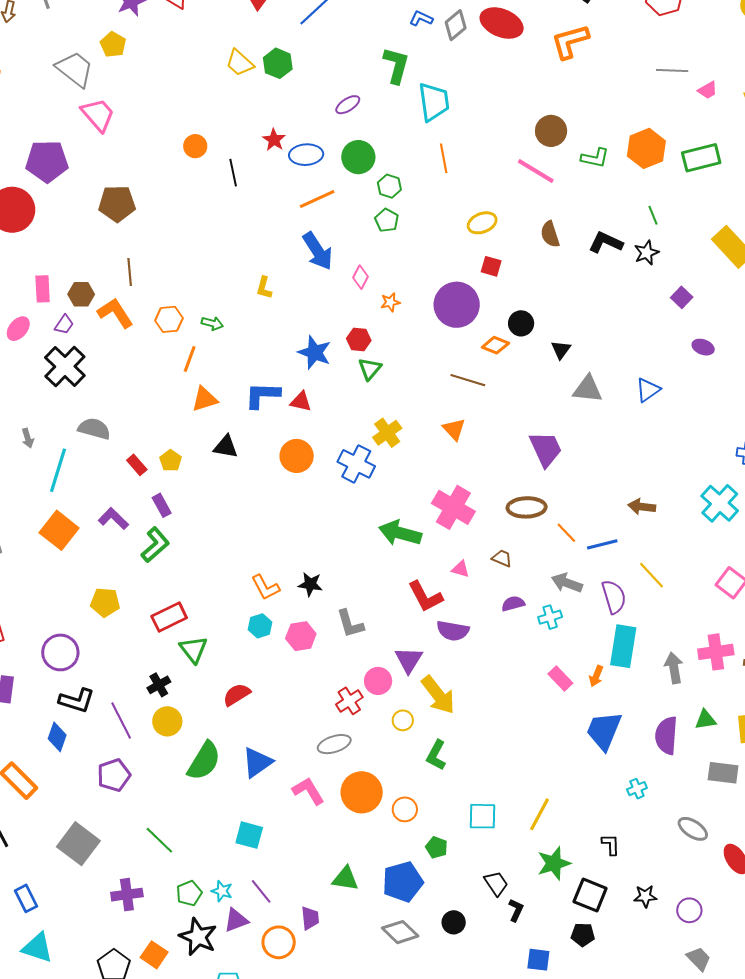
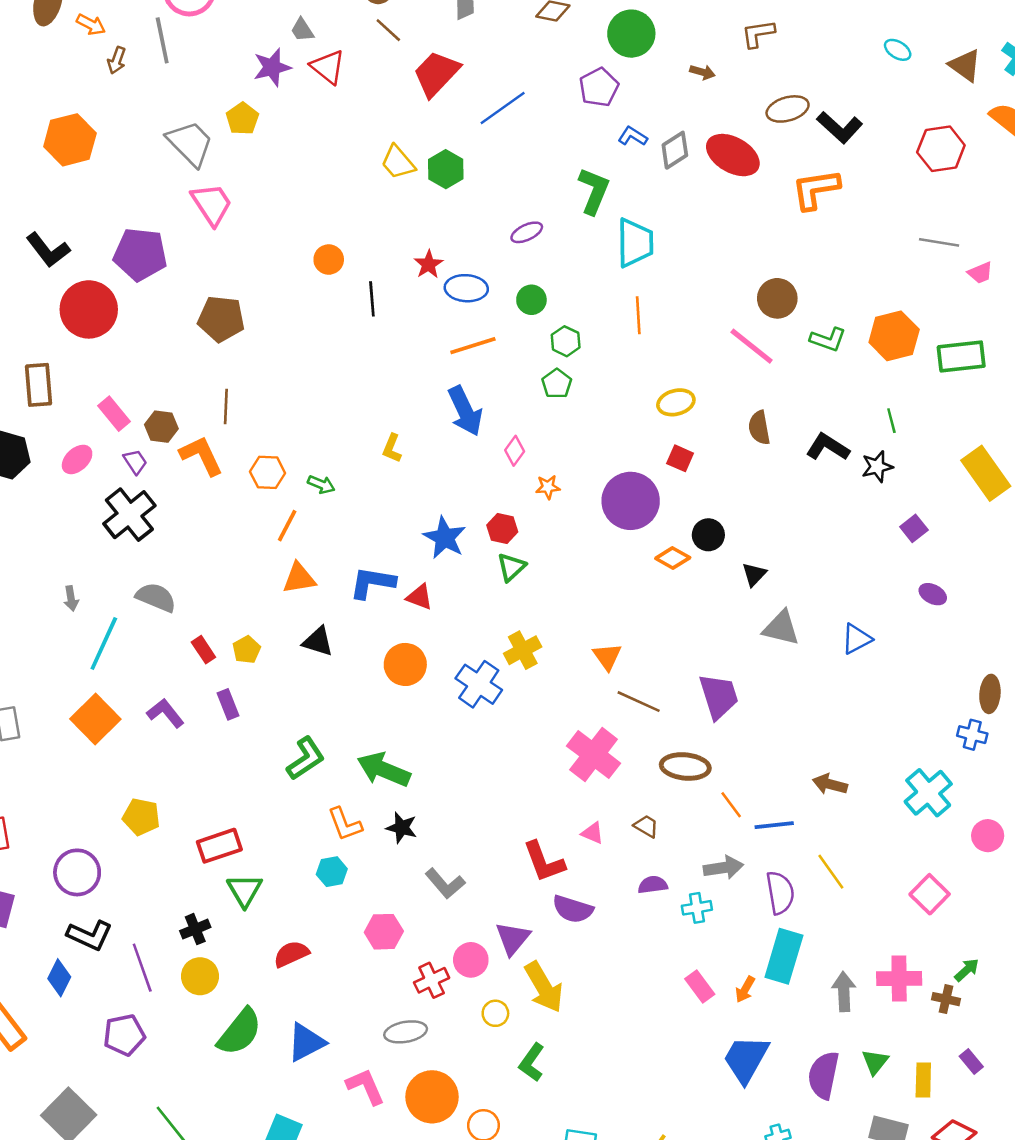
green circle: (358, 157) -> (531, 300), size x0.7
pink rectangle: (43, 289) -> (114, 414), turned -44
purple trapezoid: (64, 324) -> (135, 462), turned -75
brown line: (468, 380) -> (639, 702), moved
green arrow: (400, 533) -> (384, 770), moved
green L-shape: (155, 545) -> (306, 758), moved
gray arrow: (567, 583) -> (723, 868), turned 144
gray L-shape: (350, 624) -> (445, 884), turned -32
pink hexagon: (301, 636) -> (384, 932), moved
green triangle: (705, 720) -> (875, 1062), turned -50

